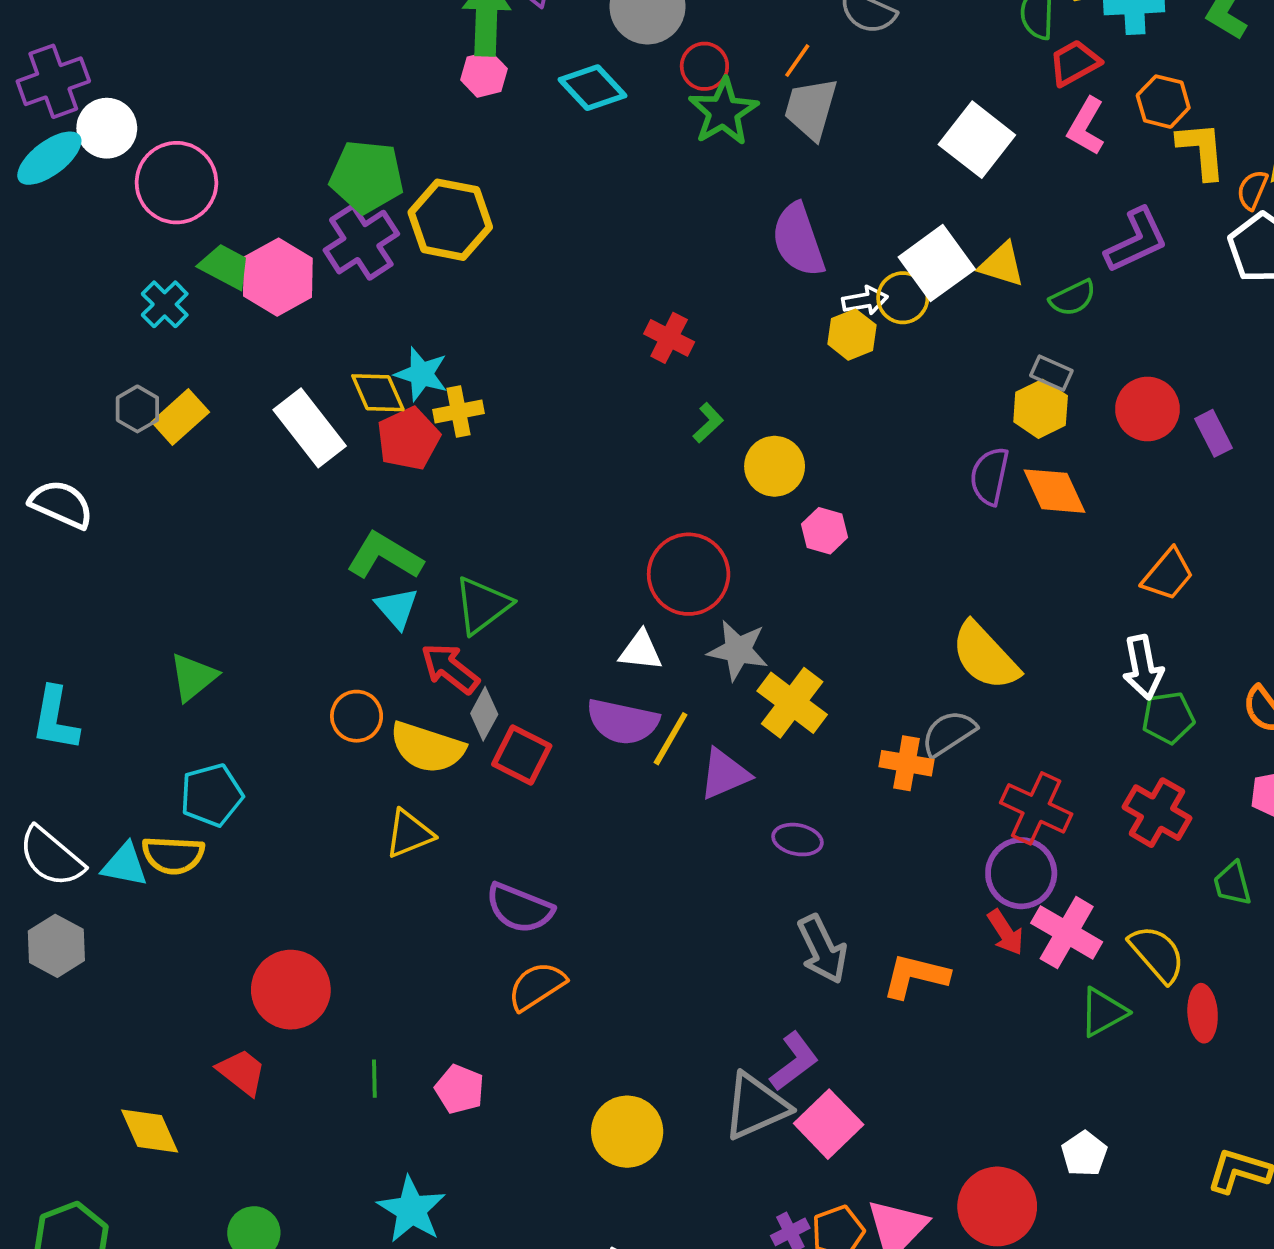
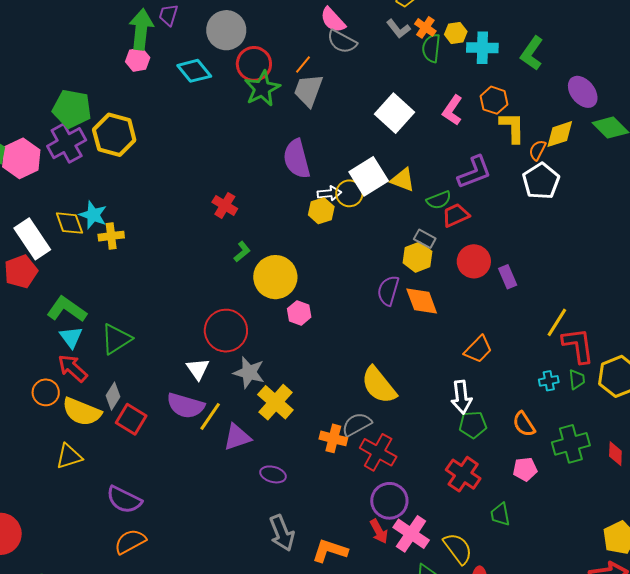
red trapezoid: (1074, 63) -> (456, 215), moved
red circle: (704, 66) -> (254, 64), size x1.4
red pentagon: (408, 439) -> (21, 272), moved
yellow circle: (775, 466) -> (275, 277), size x1.4
white triangle: (641, 651) -> (198, 369), turned 45
red arrow: (450, 668) -> (73, 368), moved
red cross: (1036, 808) -> (378, 452), moved

